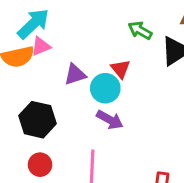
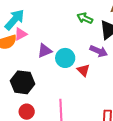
red triangle: (120, 69) -> (83, 70), moved
purple arrow: (110, 120) -> (99, 51), moved

